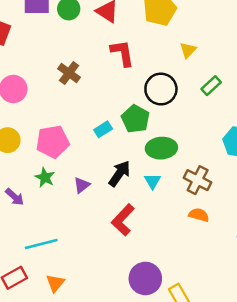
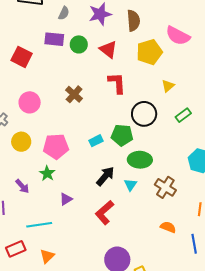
green pentagon: (135, 119) -> (122, 135), turned -30
purple triangle: (82, 185) -> (66, 199), moved
orange semicircle: (199, 215) -> (168, 227), moved

